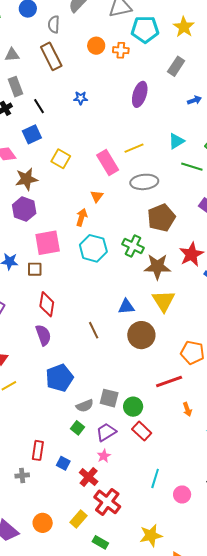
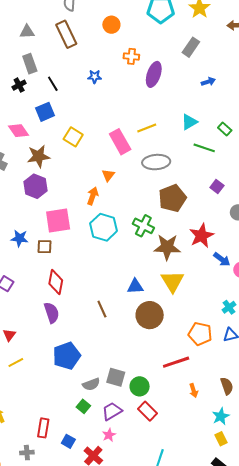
orange cross: (121, 50) -> (131, 56), moved

